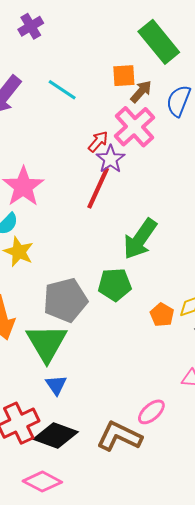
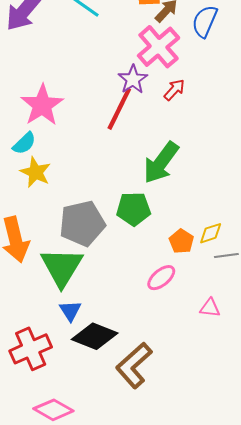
red arrow: (98, 142) -> (174, 90), moved
pink ellipse: (151, 412) -> (161, 278), moved
black diamond: (56, 435) -> (95, 336), moved
brown L-shape: (119, 436) -> (134, 365), turned -69

